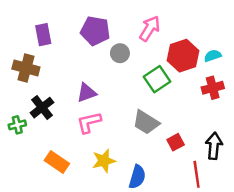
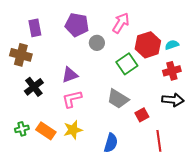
green cross: (17, 125) -> (22, 129), moved
black arrow: (214, 146) -> (173, 100), moved, turned 90
yellow star: (104, 161) -> (73, 130), moved

